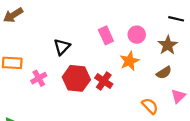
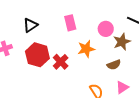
pink circle: (137, 35) -> (106, 29), moved

